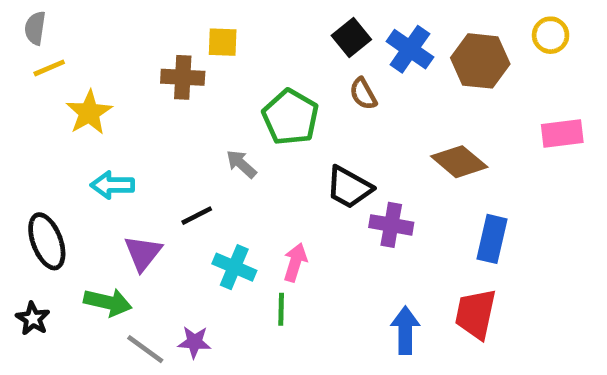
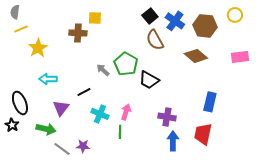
brown semicircle: (363, 94) -> (155, 40), size x1.5
green pentagon: (290, 117) -> (126, 64), moved
brown diamond: (459, 162) -> (196, 56), moved
purple cross: (391, 225) -> (167, 117), moved
black star: (33, 319) -> (12, 125), moved

